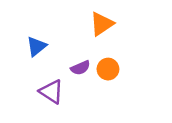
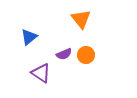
orange triangle: (102, 24) -> (81, 19), turned -35

